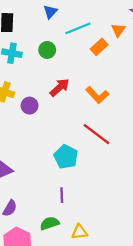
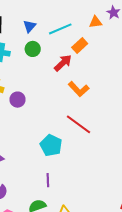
blue triangle: (50, 12) -> (30, 26), moved
orange triangle: (118, 30) -> (96, 22), moved, turned 48
red arrow: (60, 87) -> (63, 63), moved

